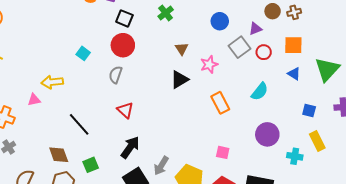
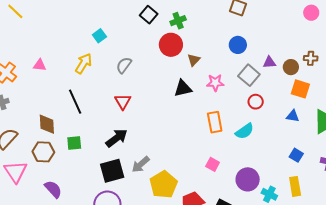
brown circle: (273, 11) -> (291, 67), moved
green cross: (166, 13) -> (178, 21), moved
red circle: (123, 45) -> (171, 45), moved
gray square: (240, 47) -> (249, 75), turned -30
red circle: (264, 52) -> (256, 102), moved
blue triangle: (294, 74) -> (293, 116), turned -40
yellow arrow: (52, 82) -> (84, 63), moved, turned 110
cyan semicircle: (260, 91) -> (245, 131), moved
purple circle: (267, 134) -> (248, 179), moved
pink square: (223, 152) -> (213, 164), moved

